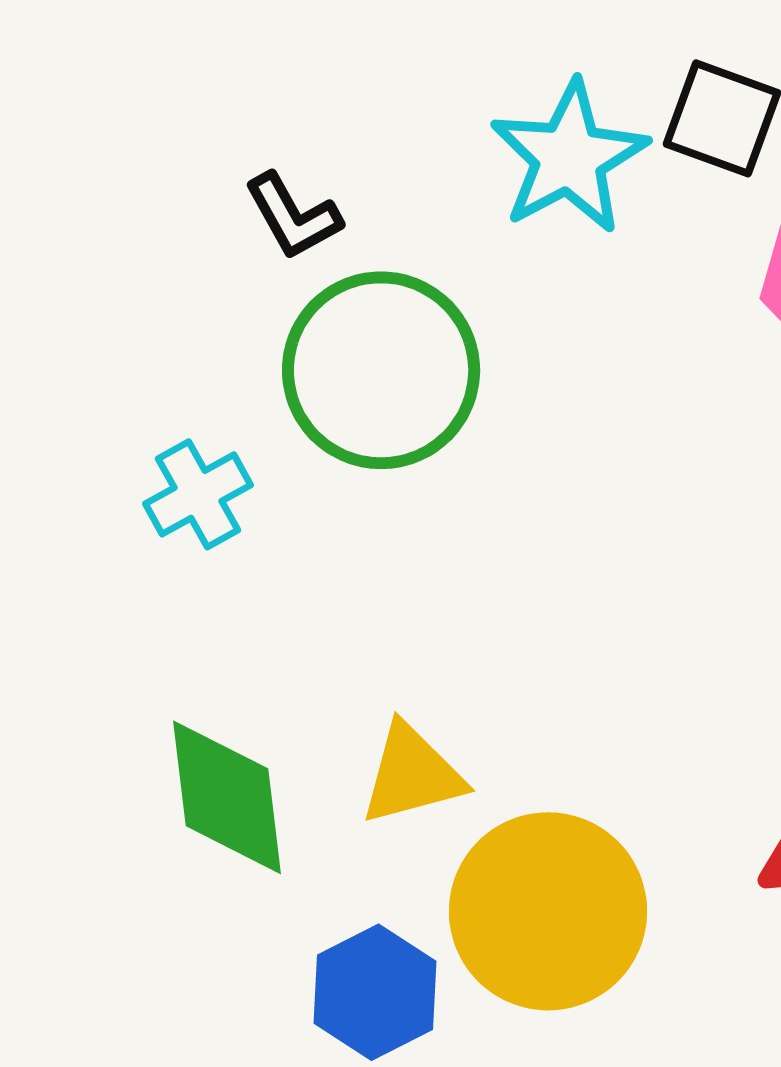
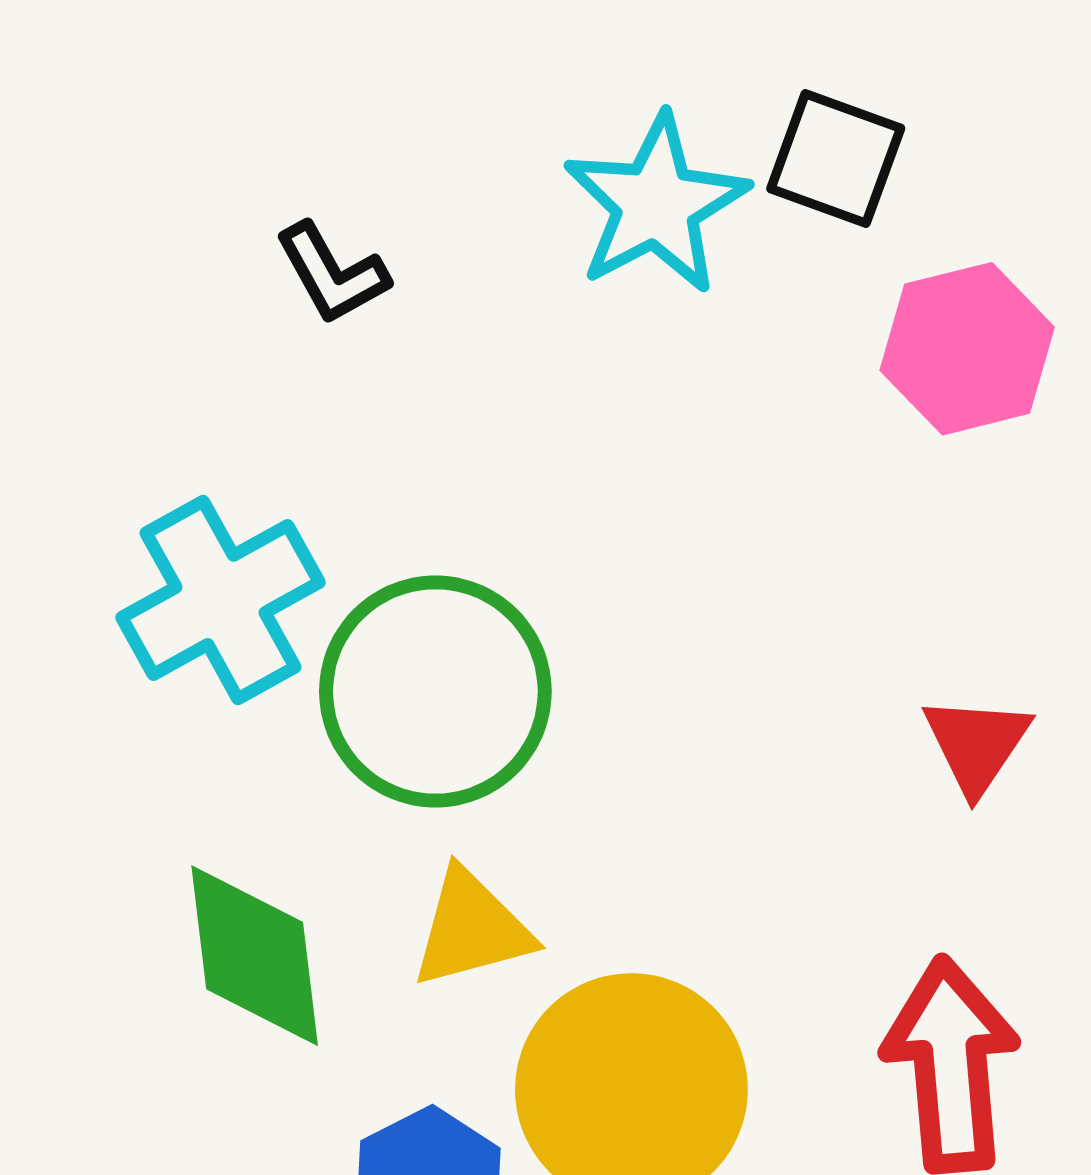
green circle: (381, 370) -> (435, 691), moved
cyan cross: (198, 494) -> (221, 600), size x1.6

